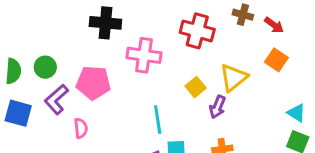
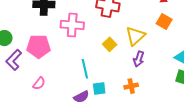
purple arrow: (217, 107) -> (139, 59), moved
pink semicircle: (81, 128) -> (39, 83), moved, turned 48

